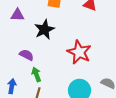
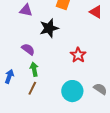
red star: (79, 52) -> (78, 55), size x0.7

